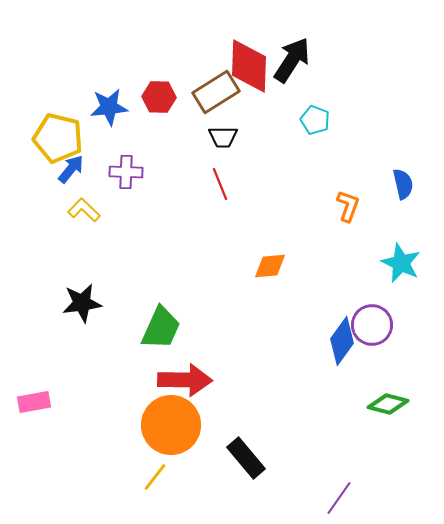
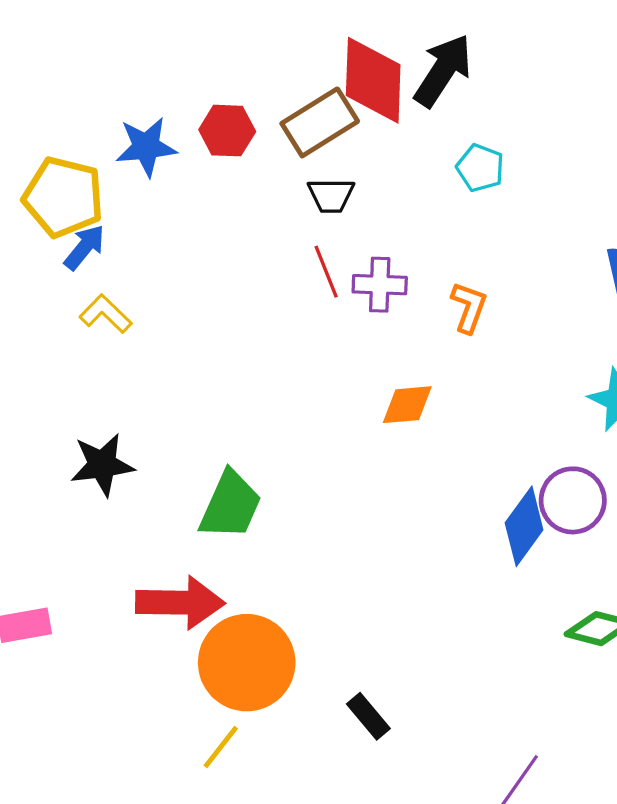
purple cross: (126, 172) -> (380, 285), moved
orange L-shape: (348, 206) -> (469, 307), moved
red arrow: (185, 380) -> (180, 603), moved
black rectangle: (246, 458) -> (368, 716), size x0.7

